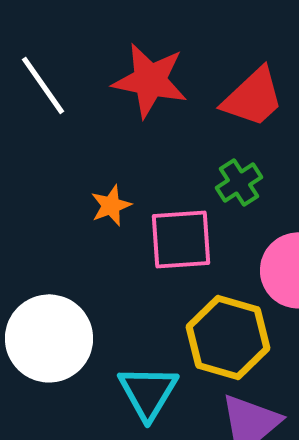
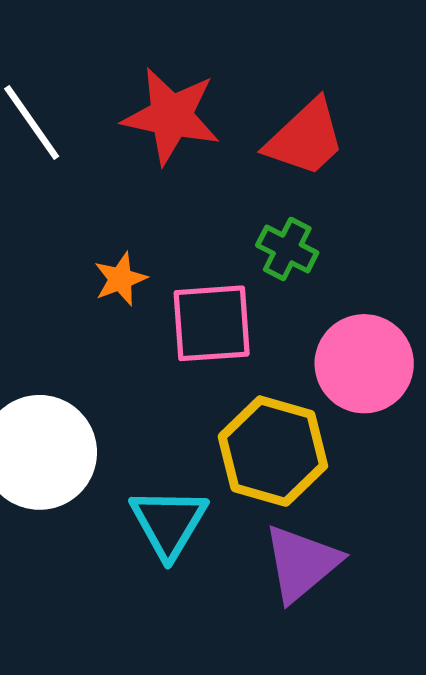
green cross: (239, 182) -> (287, 249), turned -30

